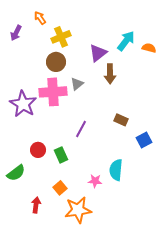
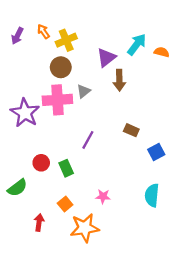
orange arrow: (40, 18) -> (43, 31), moved
cyan semicircle: (116, 170) -> (152, 195), moved

